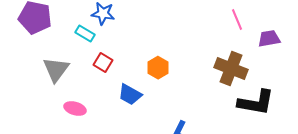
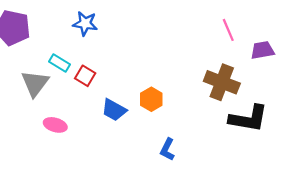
cyan rectangle: (85, 34) -> (60, 63), moved
orange hexagon: (158, 68) -> (151, 99), moved

